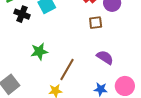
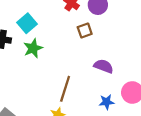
green star: (39, 51) -> (33, 48), moved

